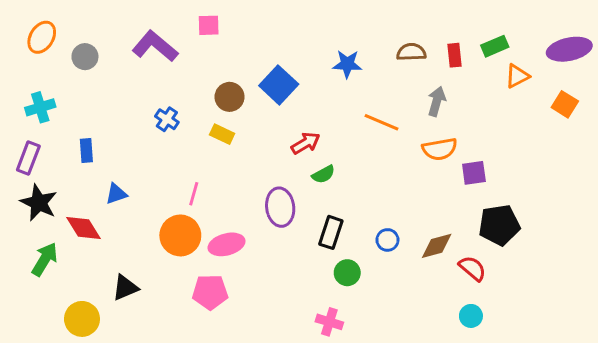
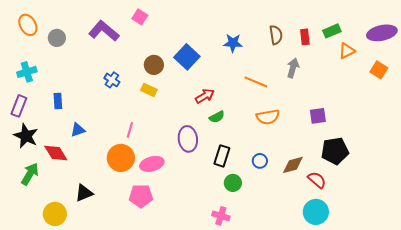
pink square: (209, 25) -> (140, 17), turned 35
orange ellipse: (42, 37) -> (28, 25), turned -60
brown semicircle: (411, 52) -> (276, 35), turned 84
orange semicircle: (440, 149) -> (268, 117), moved
cyan circle: (471, 316) -> (316, 212), size x1.6

